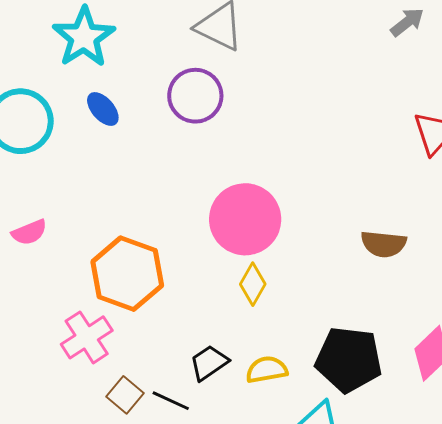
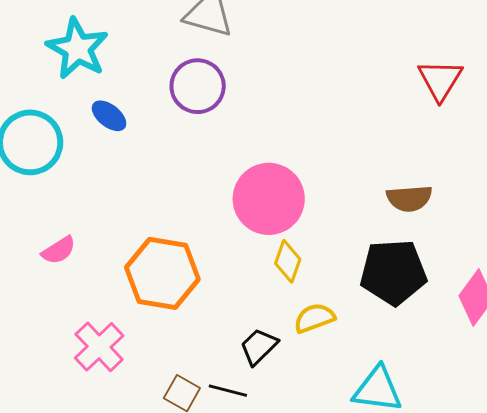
pink cross: (87, 337) -> (99, 347), moved
black pentagon: (349, 359) -> (393, 272), moved
yellow semicircle: (267, 370) -> (314, 318), moved

